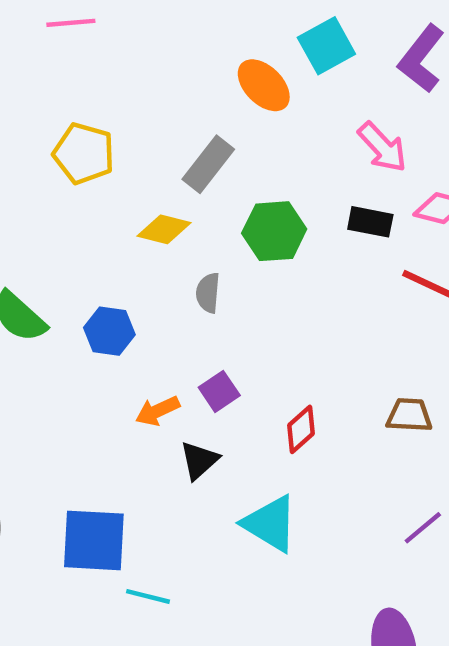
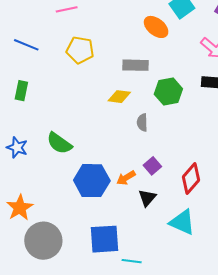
yellow pentagon: (84, 153) -> (80, 50), moved
gray rectangle: (208, 164) -> (135, 65), turned 60
blue hexagon: (109, 331) -> (92, 181), moved, size x1.6
red diamond: (301, 429) -> (191, 179), size x1.4

